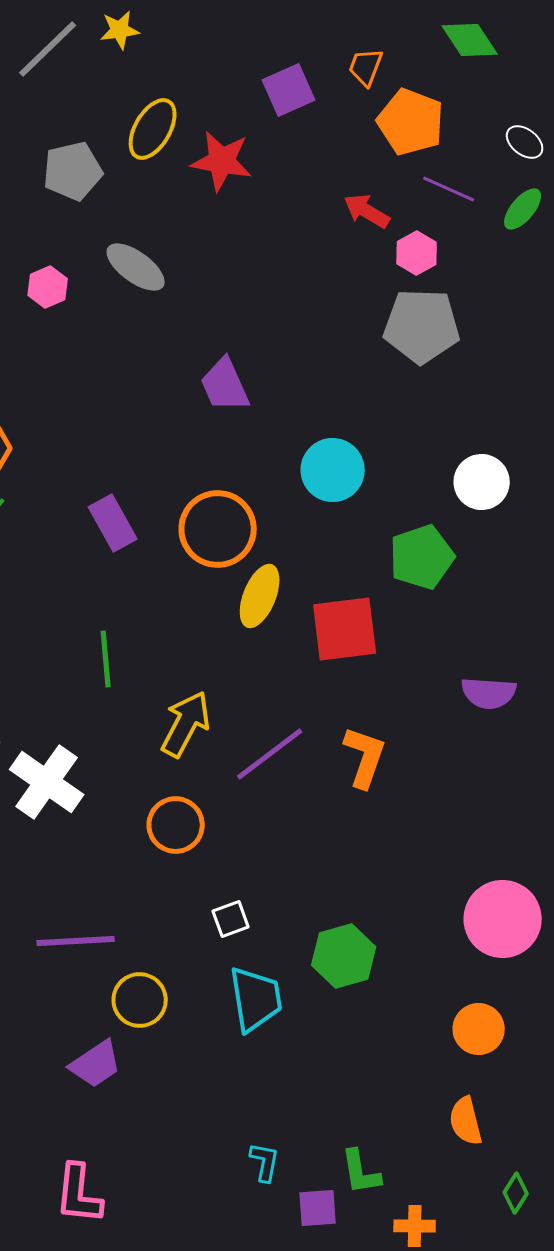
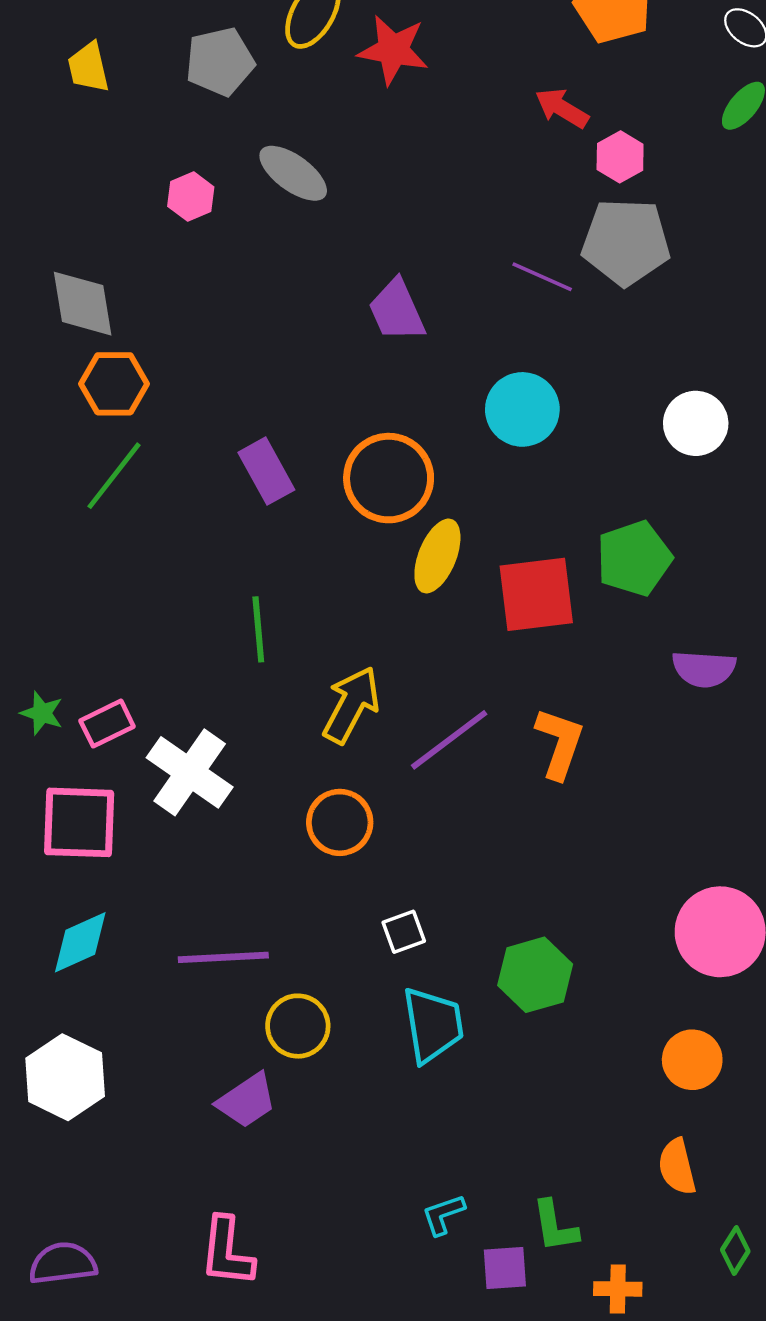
purple line: (449, 189) -> (542, 277), moved
green pentagon: (422, 557) -> (634, 558), moved
cyan L-shape: (265, 1162) -> (443, 1214), turned -120

